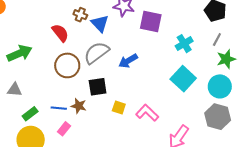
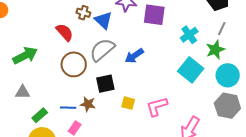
green star: (226, 59) -> (215, 50), moved
pink L-shape: (147, 113) -> (157, 106), turned -55

